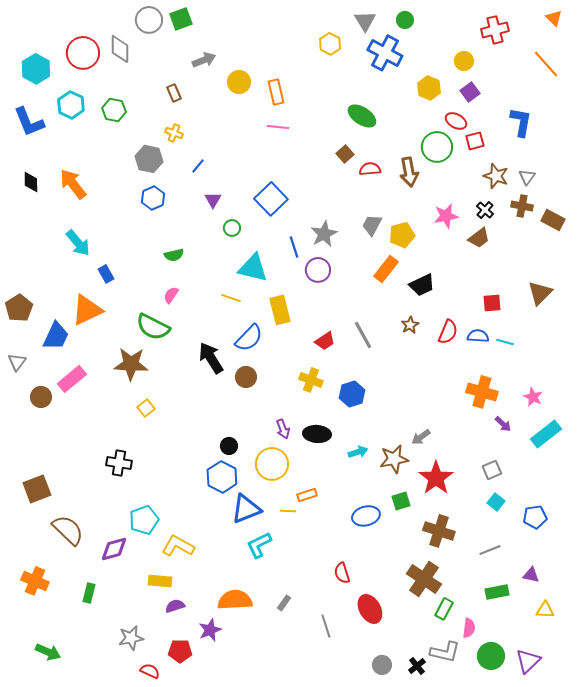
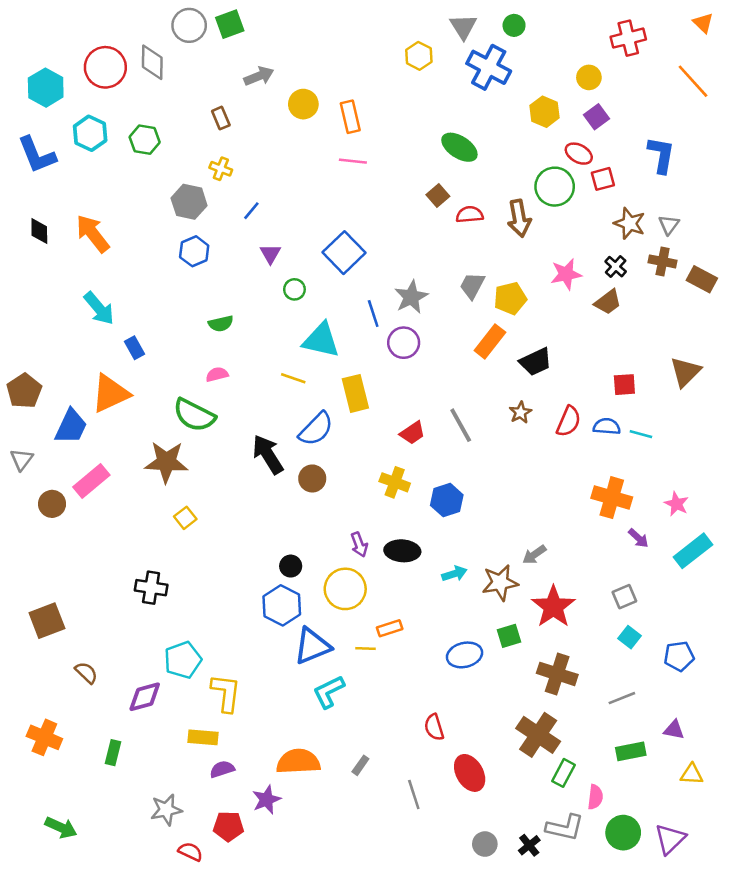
pink semicircle: (171, 295) -> (217, 374), turned 42
brown semicircle: (68, 530) -> (86, 673), size x0.6
yellow L-shape: (178, 546) -> (226, 693), turned 68

